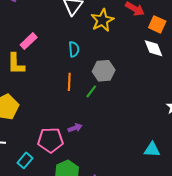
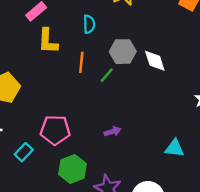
white diamond: (154, 48) -> (155, 61), moved
yellow L-shape: (16, 64) -> (48, 41), moved
purple arrow: (75, 128) -> (113, 131), moved

